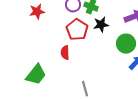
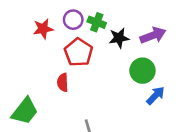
red star: (37, 12) -> (43, 29), moved
black star: (101, 25) -> (119, 38), moved

